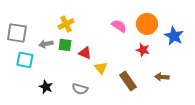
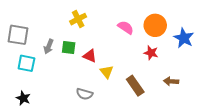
yellow cross: (66, 24) -> (78, 19), moved
gray arrow: (46, 44) -> (49, 46), turned -56
black star: (46, 87) -> (23, 98), moved

